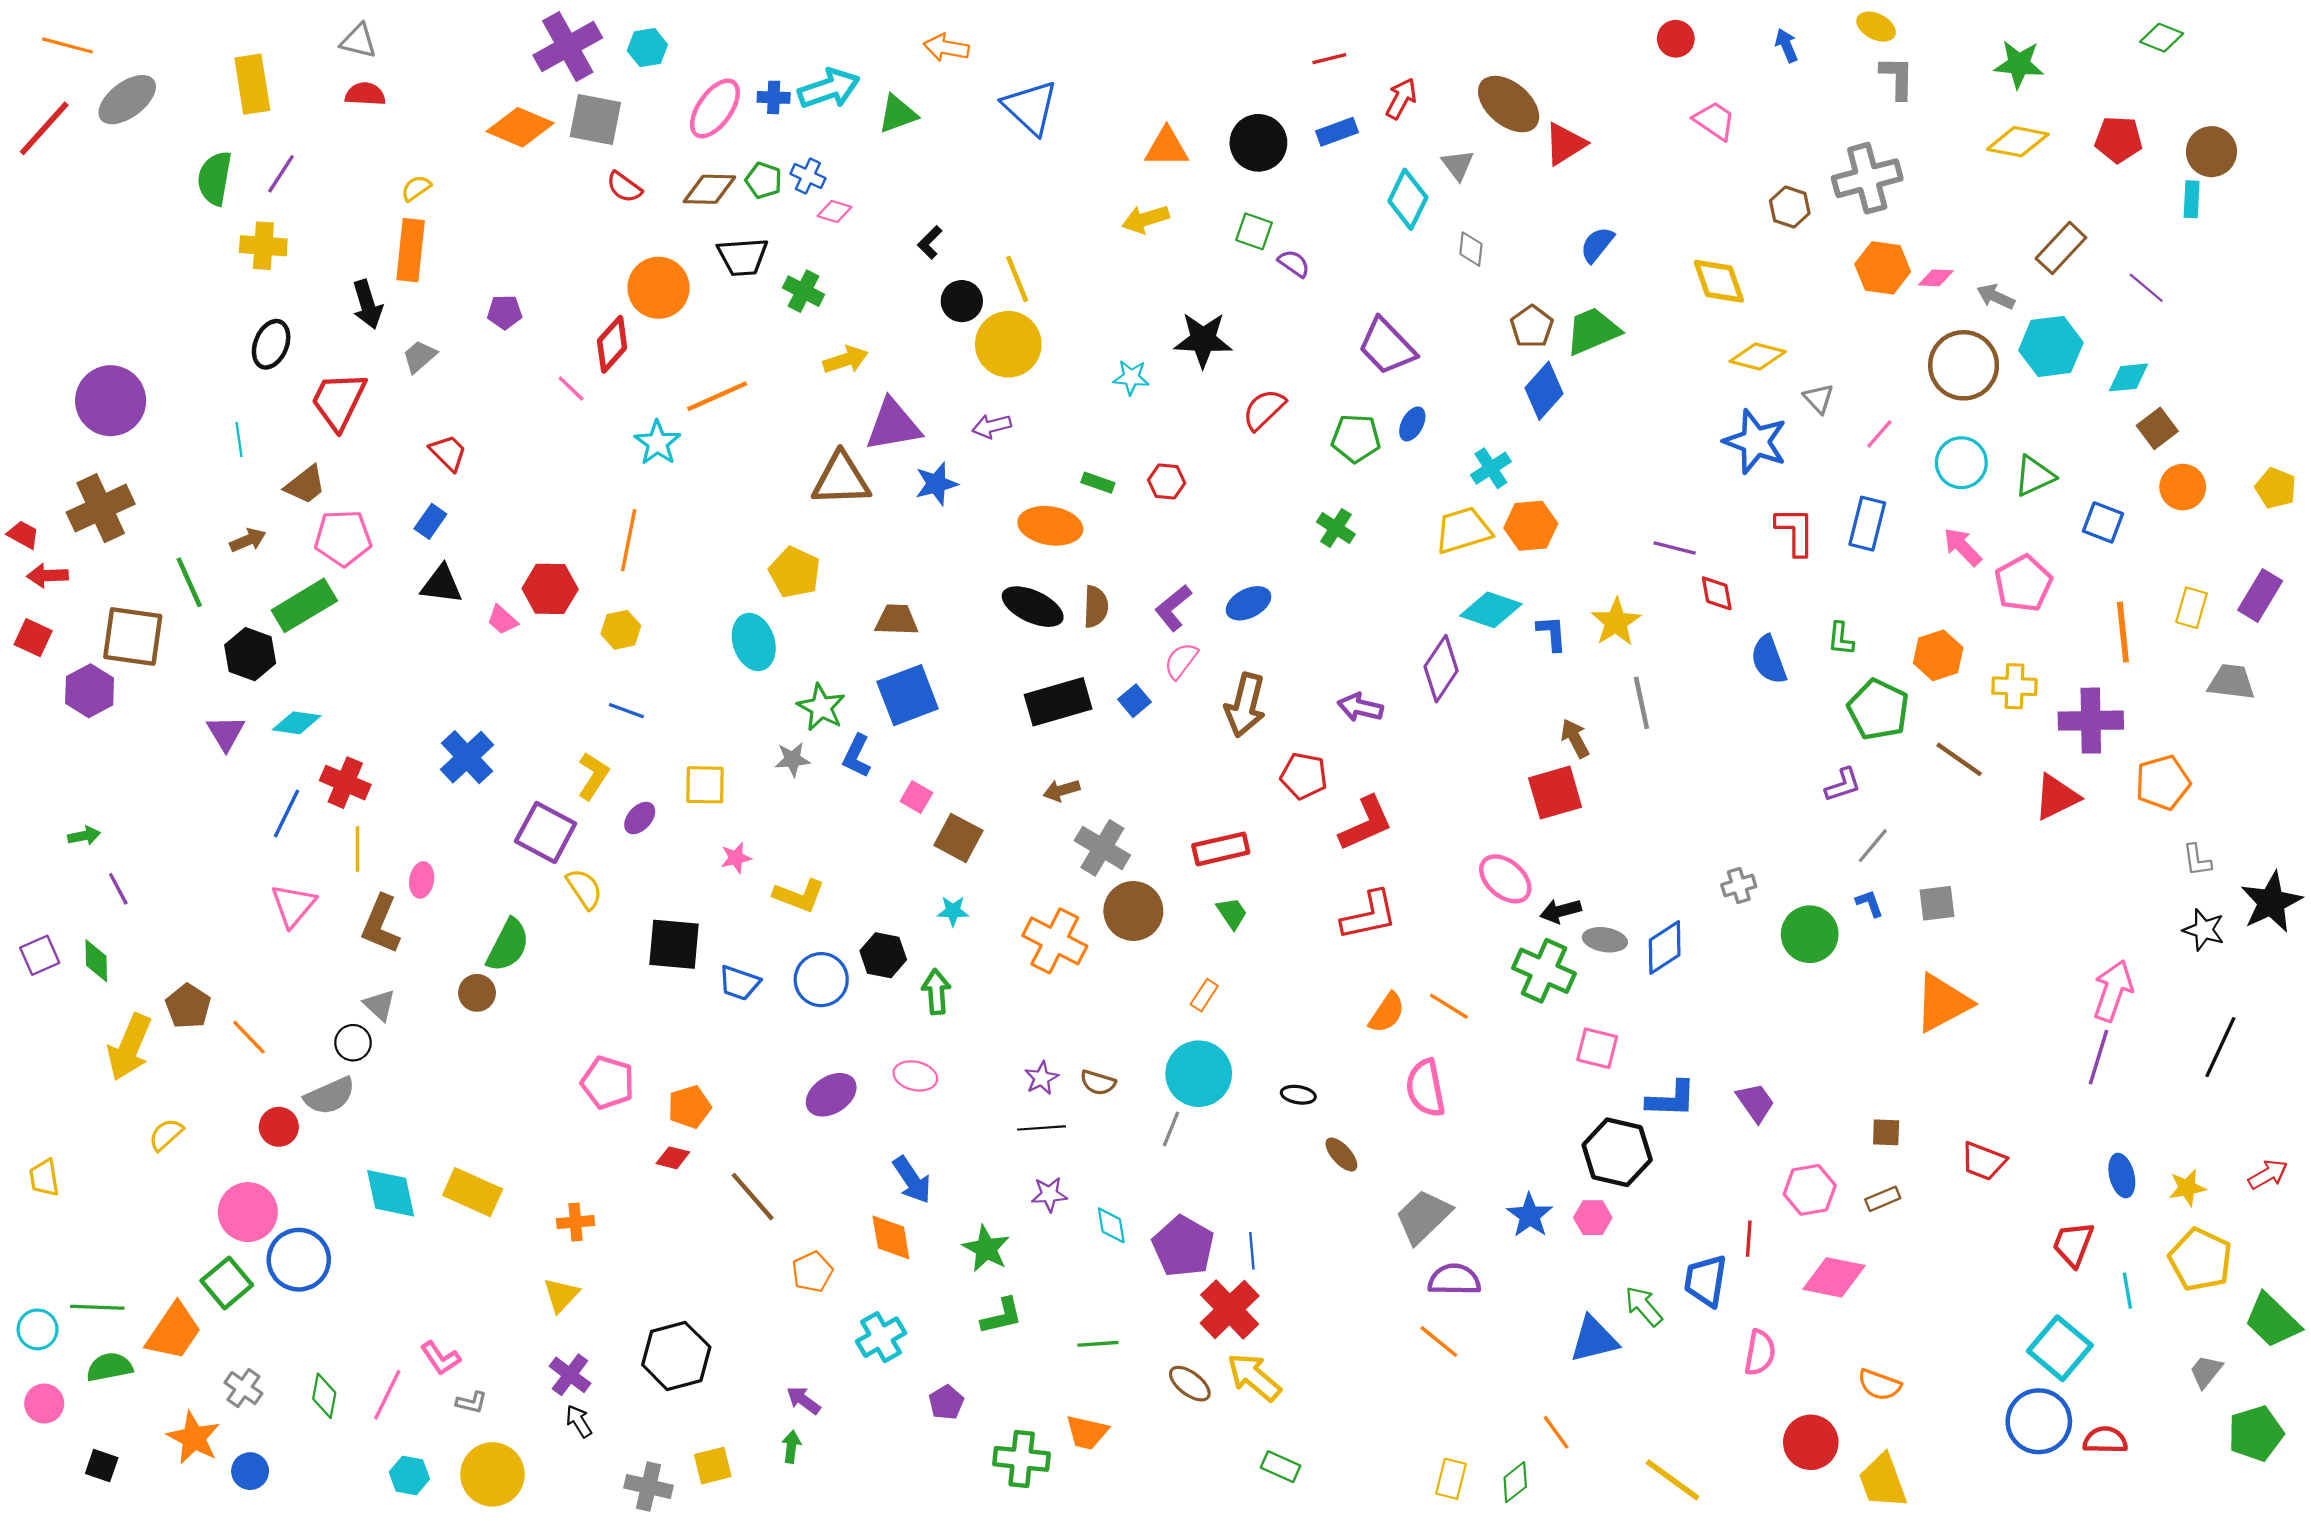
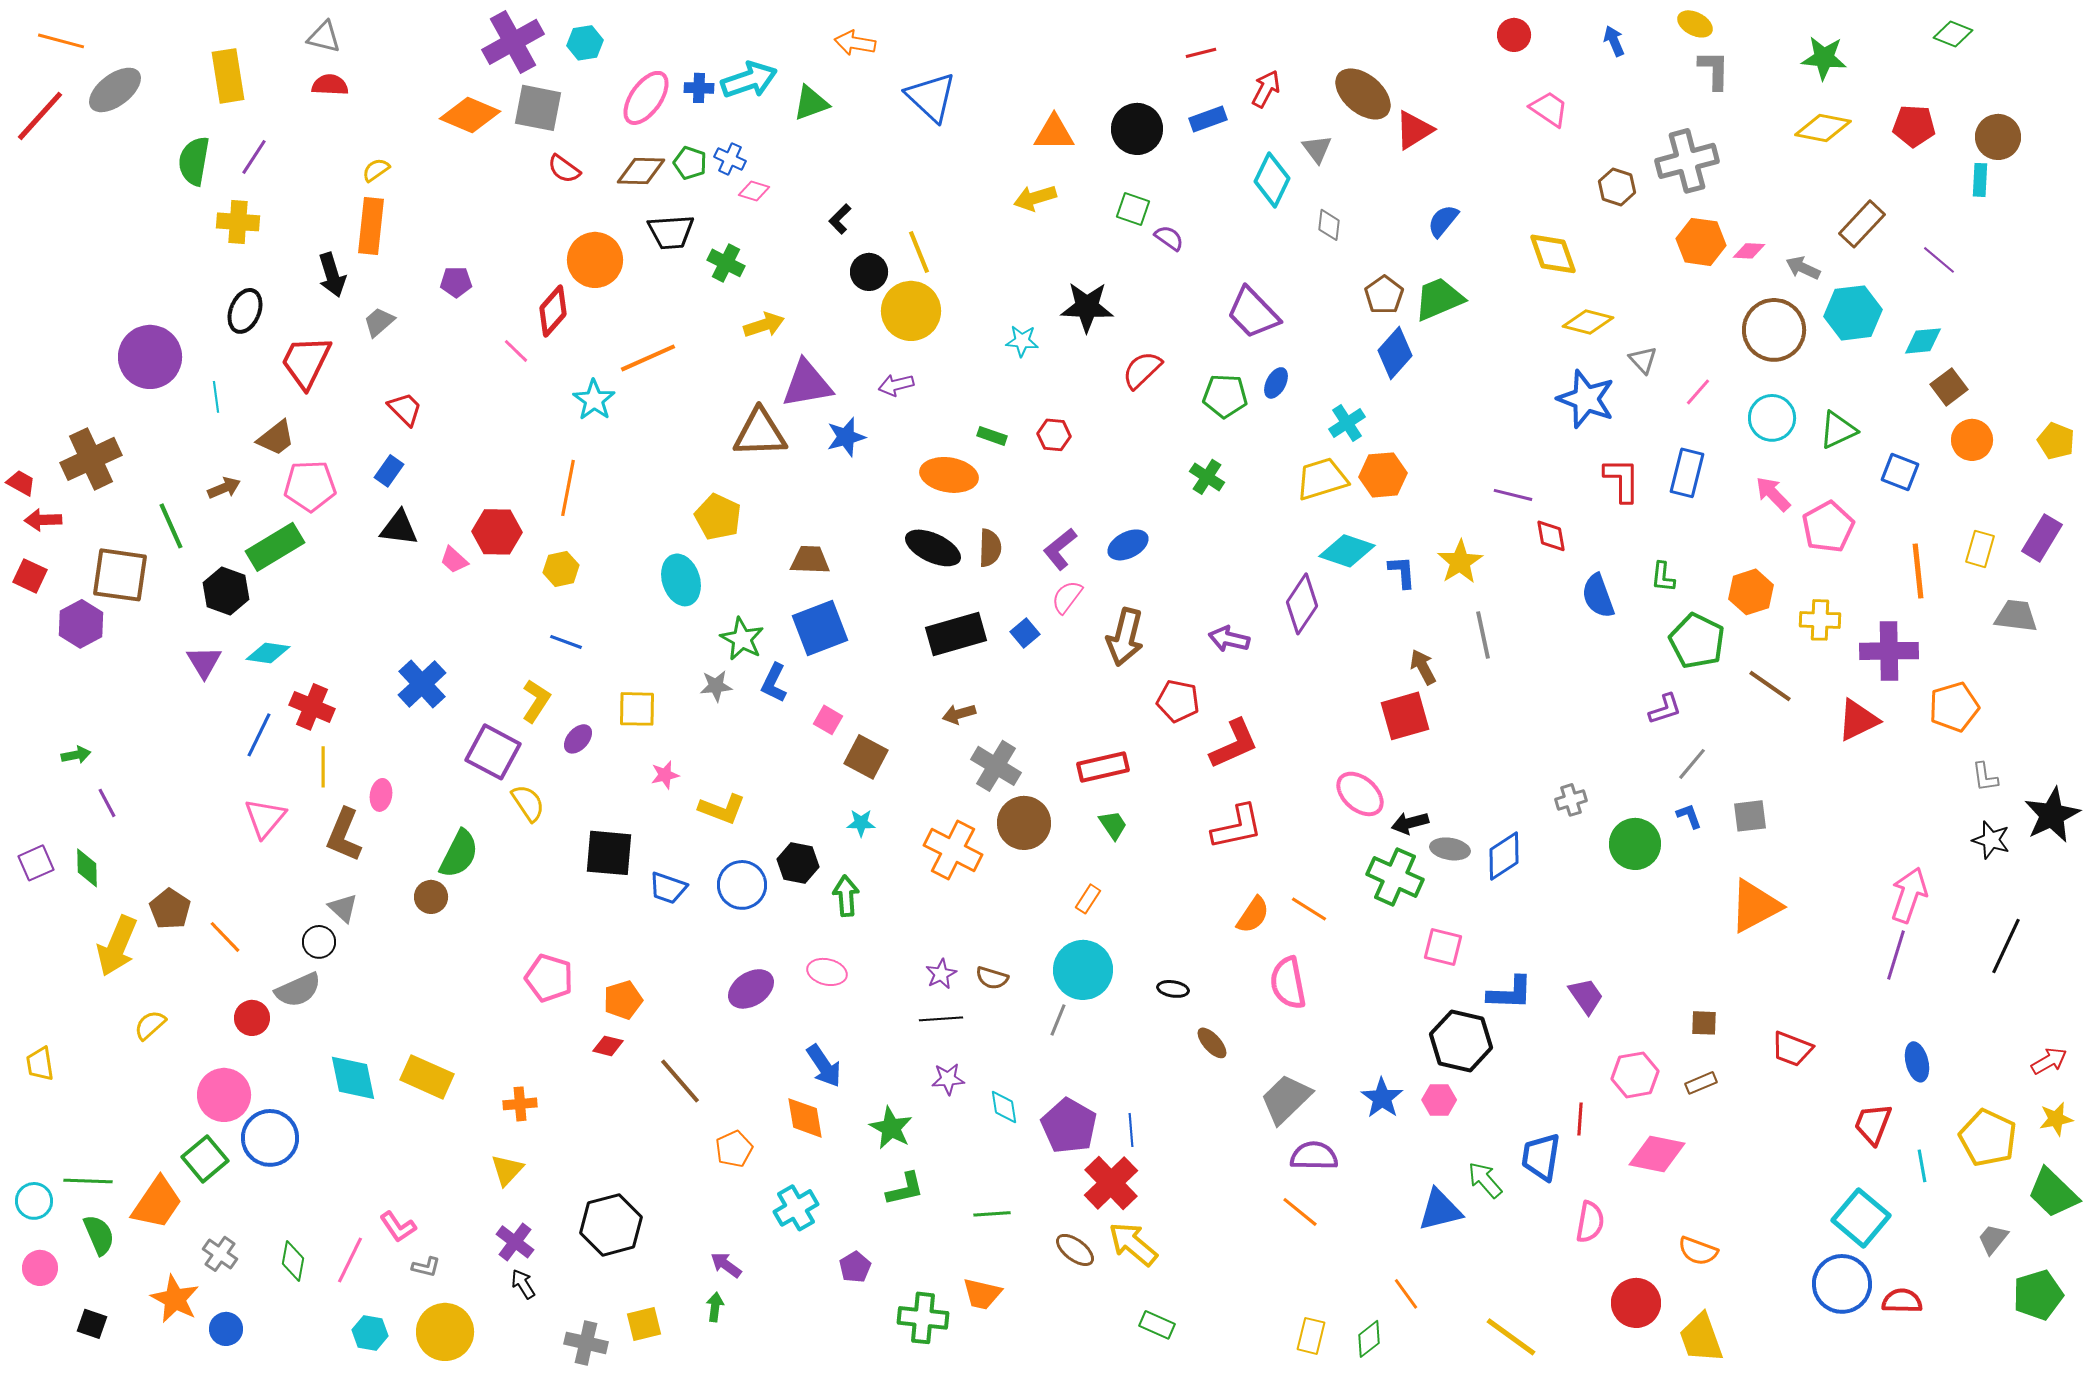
purple circle: (111, 401) -> (150, 357), moved
yellow star: (2187, 1188) -> (2056, 1119), moved
green semicircle: (109, 1367) -> (99, 1235), turned 78

